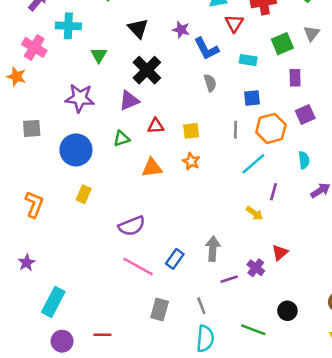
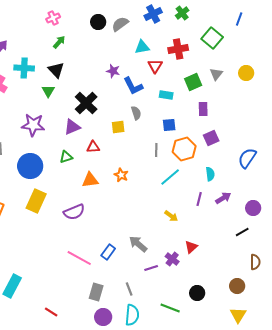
black triangle: (138, 28) -> (56, 70), moved
yellow square: (191, 131) -> (118, 127), moved
purple line: (274, 192) -> (199, 199), moved
yellow rectangle: (84, 194) -> (36, 201), size x1.6
purple semicircle: (132, 226) -> (74, 212), moved
gray arrow: (213, 249) -> (138, 244), turned -54
red line: (103, 335) -> (51, 312), turned 32
purple circle: (62, 341) -> (103, 317), moved

